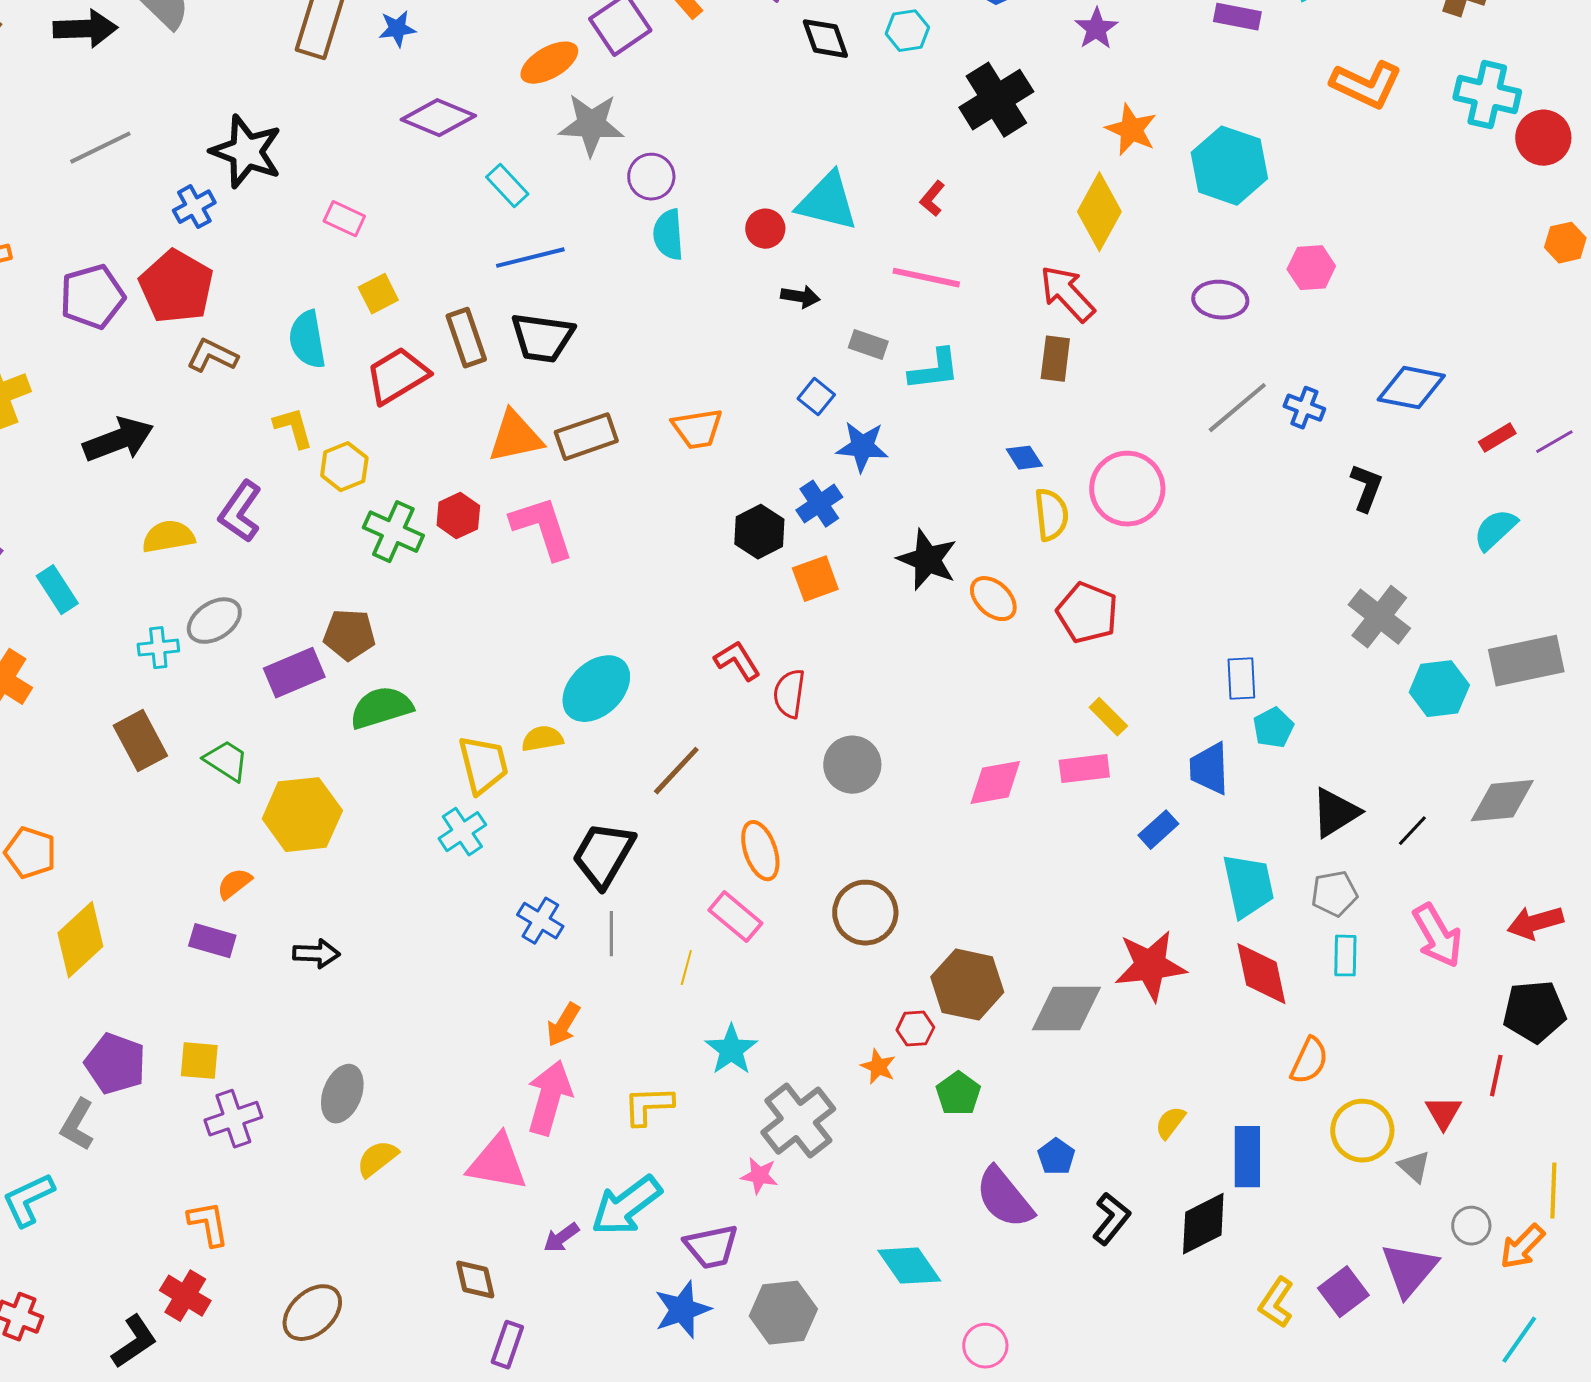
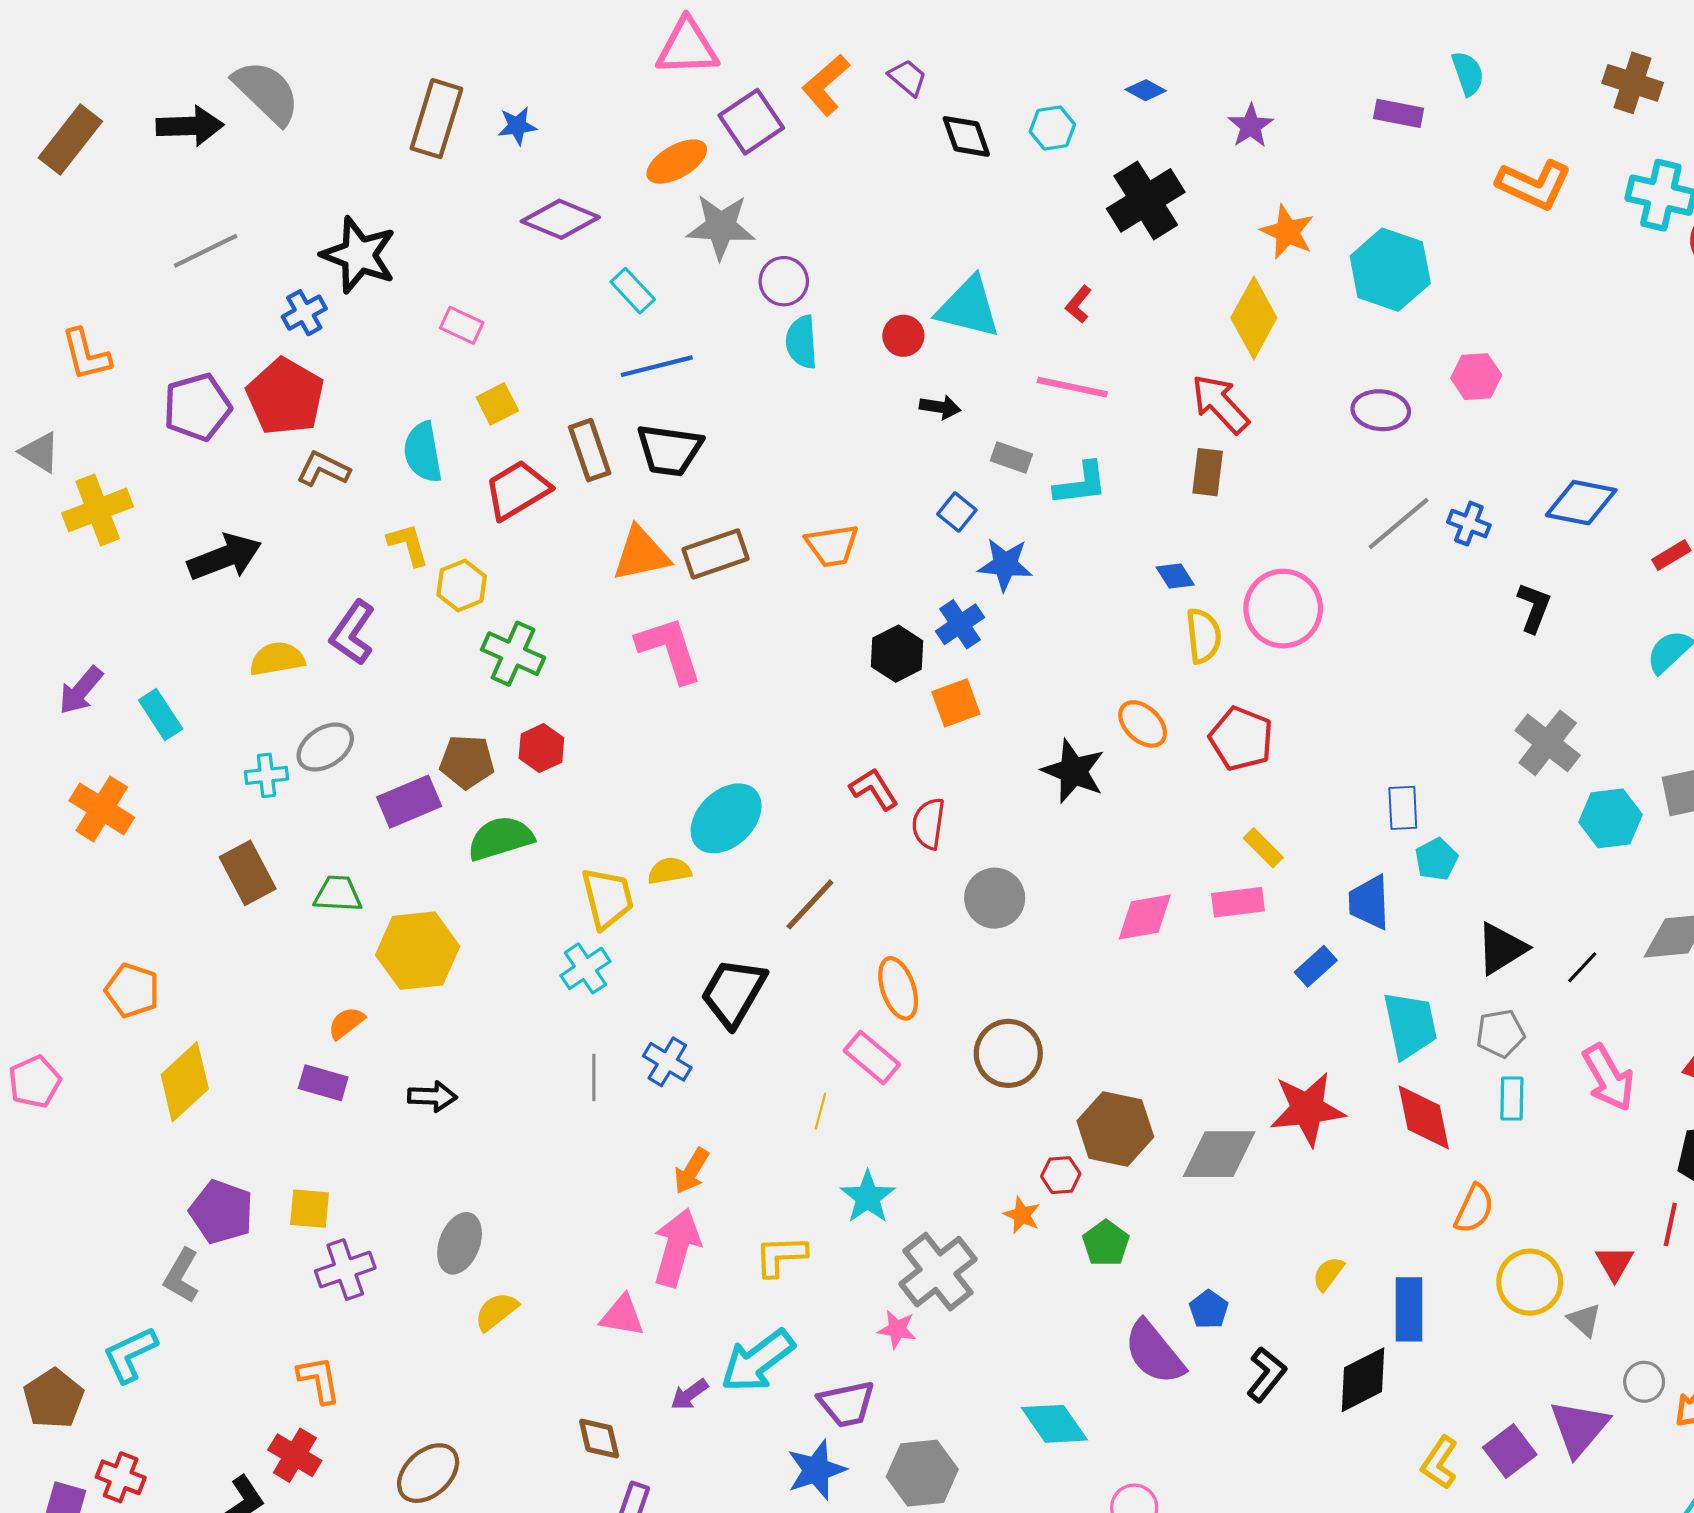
red hexagon: (458, 516) -> (541, 748), moved
black star: (927, 560) -> (1073, 771), moved
green trapezoid: (226, 761) -> (338, 894), turned -30
gray line: (611, 934) -> (594, 1078), moved
pink triangle: (497, 1163) -> (622, 1316), size x0.7

